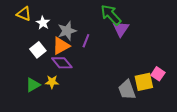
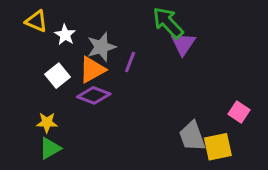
purple diamond: (62, 63) -> (94, 95), turned -30
yellow star: (52, 82) -> (47, 123), moved
yellow square: (144, 82) -> (218, 147), moved
green triangle: (33, 85) -> (50, 148), moved

